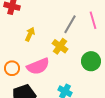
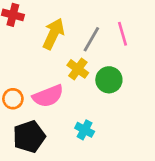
yellow arrow: (30, 34) -> (53, 34), moved, size x1.6
green circle: (91, 61) -> (109, 80), moved

